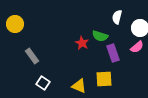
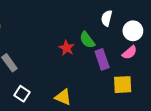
green semicircle: (100, 36) -> (87, 40), turned 35
yellow square: (104, 79) -> (123, 85), moved

